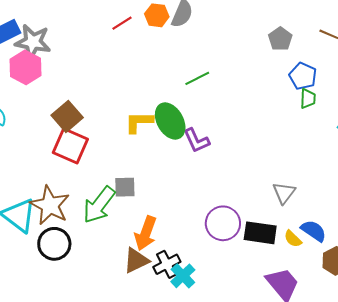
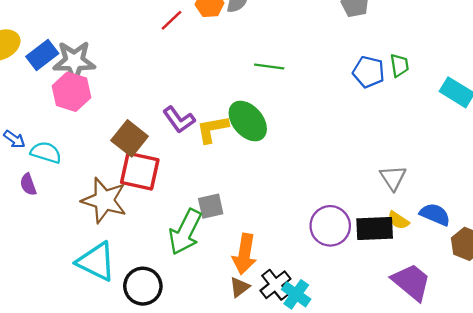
blue pentagon: (303, 76) -> (369, 72), moved
green line: (197, 78) -> (269, 67), turned 45
purple L-shape: (196, 141) -> (179, 120), moved
brown star: (50, 205) -> (104, 200), moved
yellow semicircle: (293, 239) -> (398, 220), moved
brown triangle: (136, 260) -> (240, 287), size x0.7

